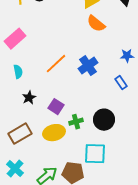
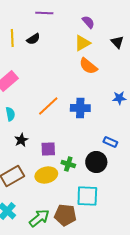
blue cross: (88, 66) -> (80, 108), turned 36
blue rectangle: (121, 83) -> (110, 142), moved, turned -32
purple square: (56, 107) -> (48, 149), turned -35
green cross: (76, 122) -> (68, 164), turned 32

